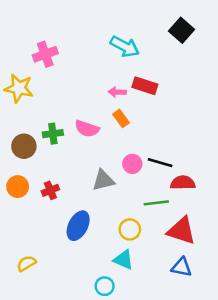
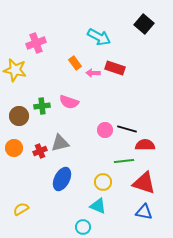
orange rectangle: (121, 118) -> (75, 63), moved
gray triangle: (103, 180) -> (60, 143), moved

